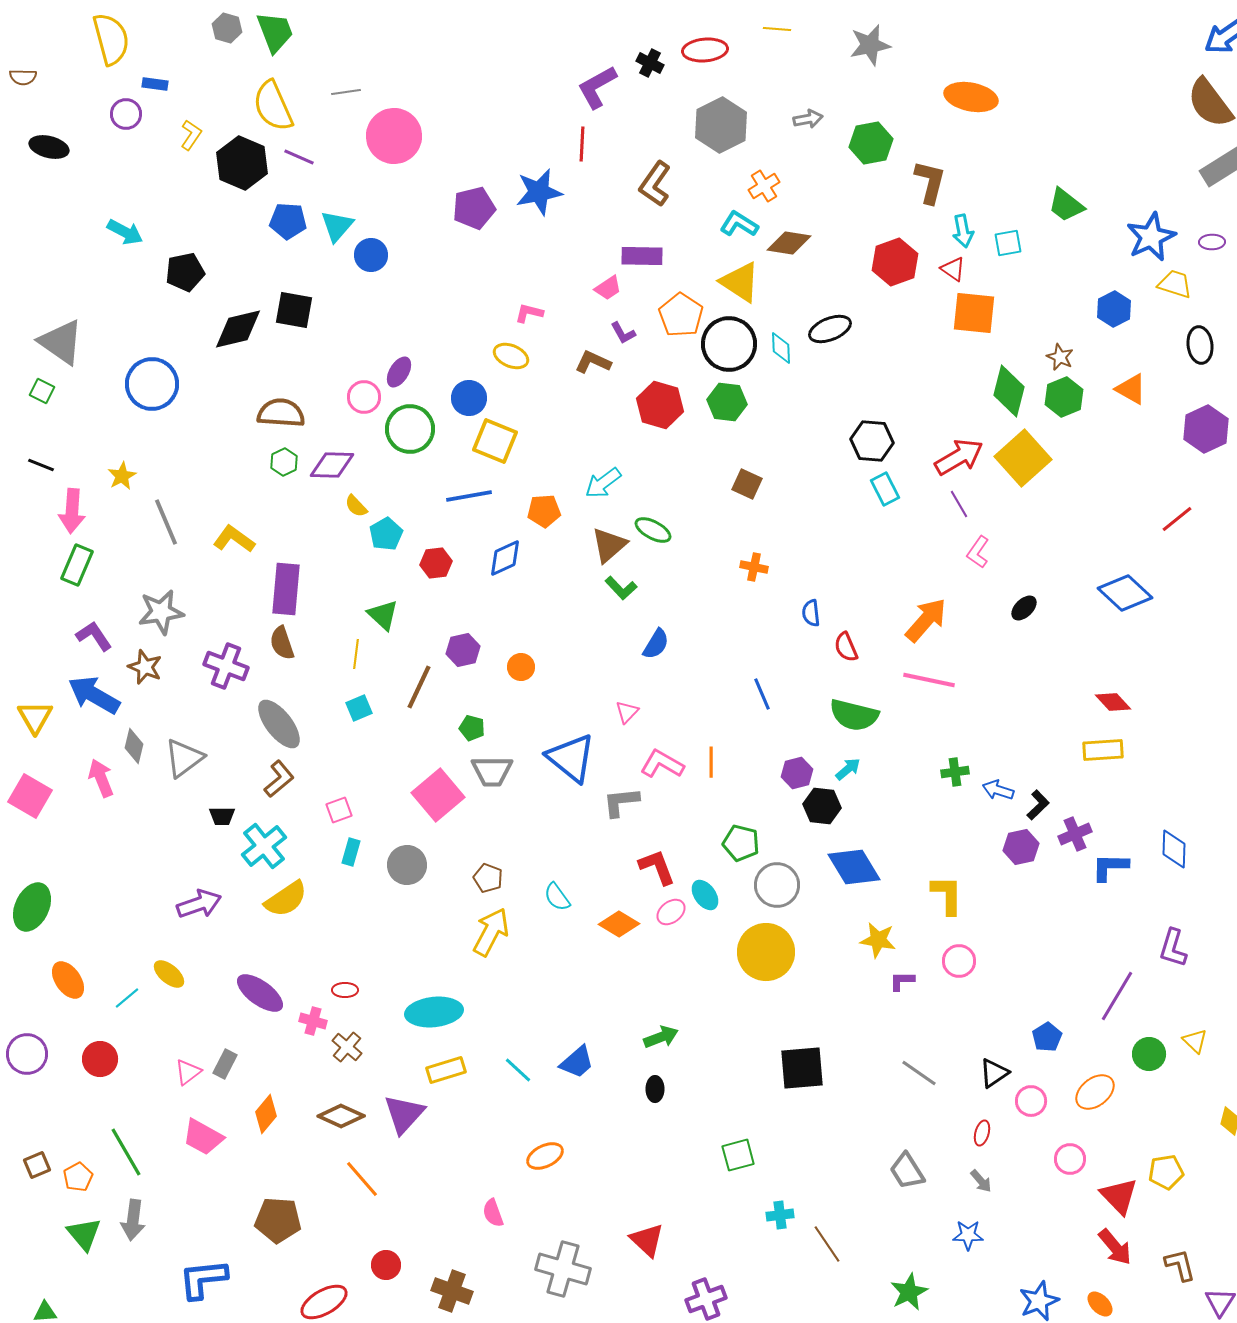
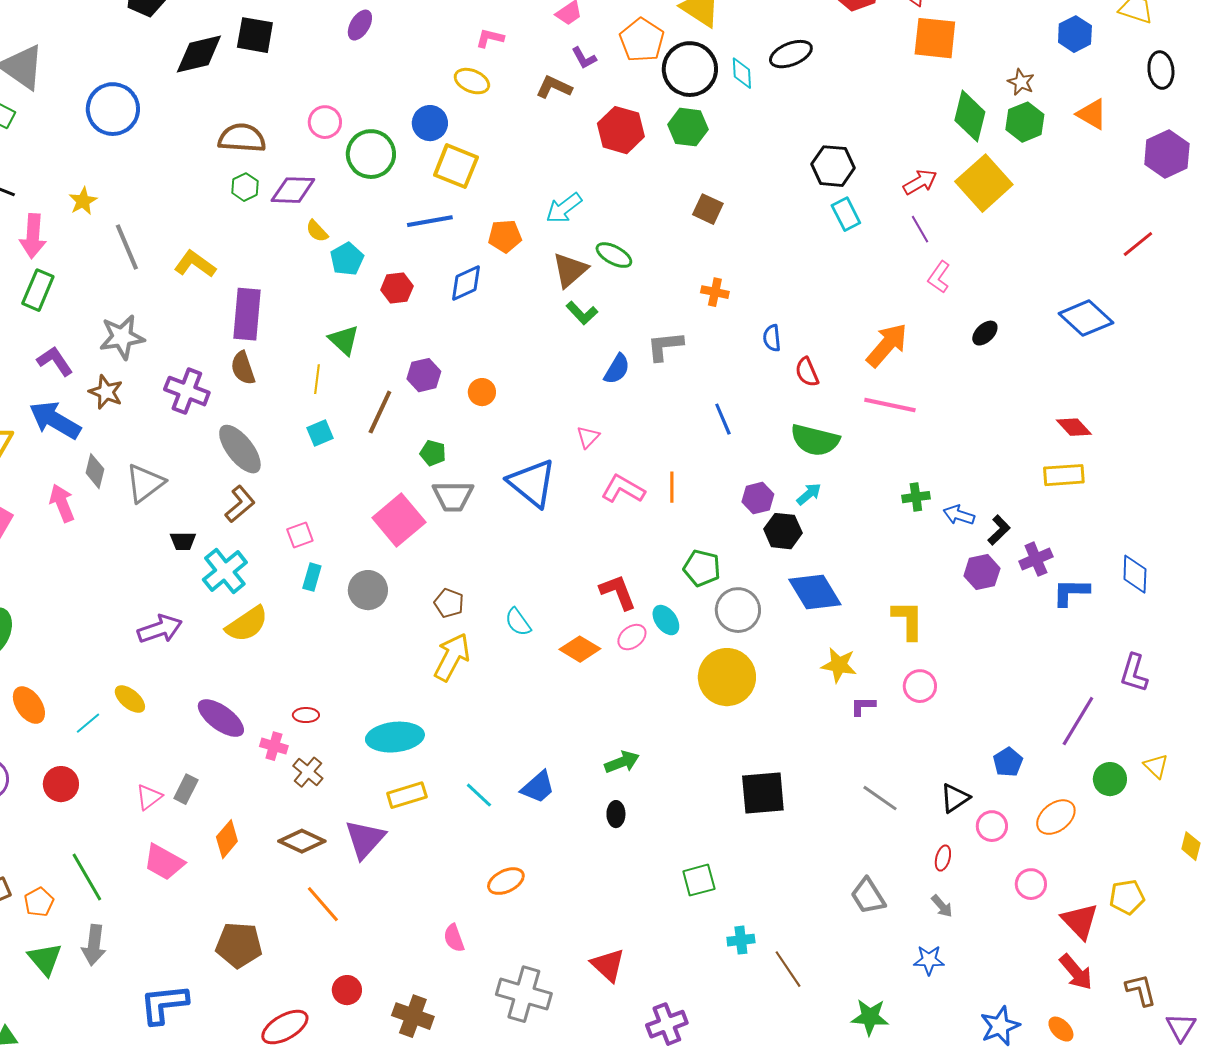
purple ellipse: (399, 372) -> (360, 25), moved
red arrow: (959, 457) -> (920, 182), size x0.7
gray L-shape: (621, 802) -> (665, 346), moved
green star: (909, 1292) -> (870, 1017), turned 30

